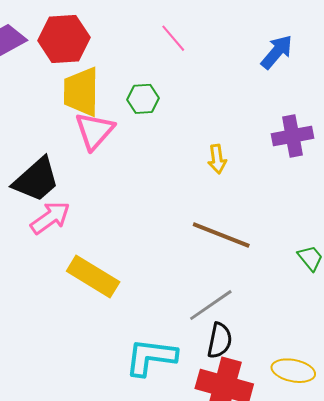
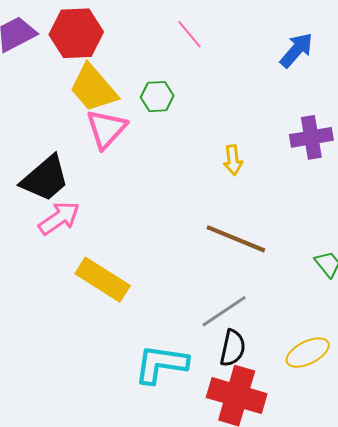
yellow trapezoid: (81, 92) -> (93, 88), turned -42
yellow ellipse: (293, 371) -> (308, 353), moved, turned -39

